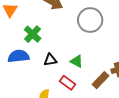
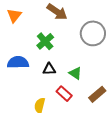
green cross: (33, 34) -> (45, 41), moved

